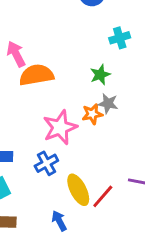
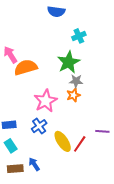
green star: (100, 75) -> (69, 62), size x1.6
orange star: (92, 114) -> (73, 95), moved
blue arrow: (59, 221) -> (34, 164), moved

